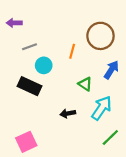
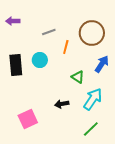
gray line: (29, 47) -> (49, 32), moved
black rectangle: (29, 86) -> (16, 65), moved, turned 60
green line: (110, 137) -> (91, 129), moved
pink square: (26, 142) -> (28, 119), moved

